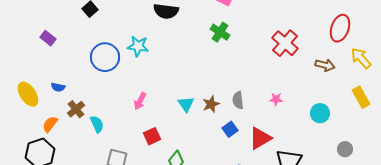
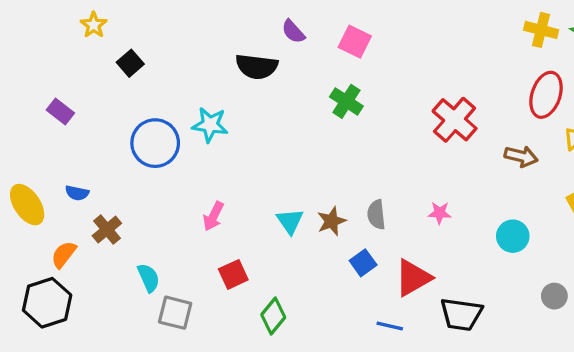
cyan semicircle: (97, 124) -> (149, 278), moved

